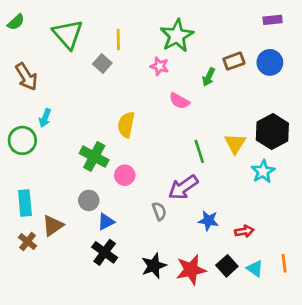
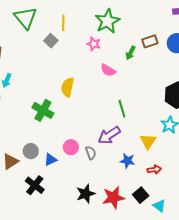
yellow triangle: (235, 143) -> (148, 141), moved
pink circle: (125, 175) -> (71, 147), moved
gray circle: (89, 200) -> (31, 151), moved
black cross: (105, 252) -> (35, 185), moved
cyan triangle: (255, 269) -> (159, 206), moved

